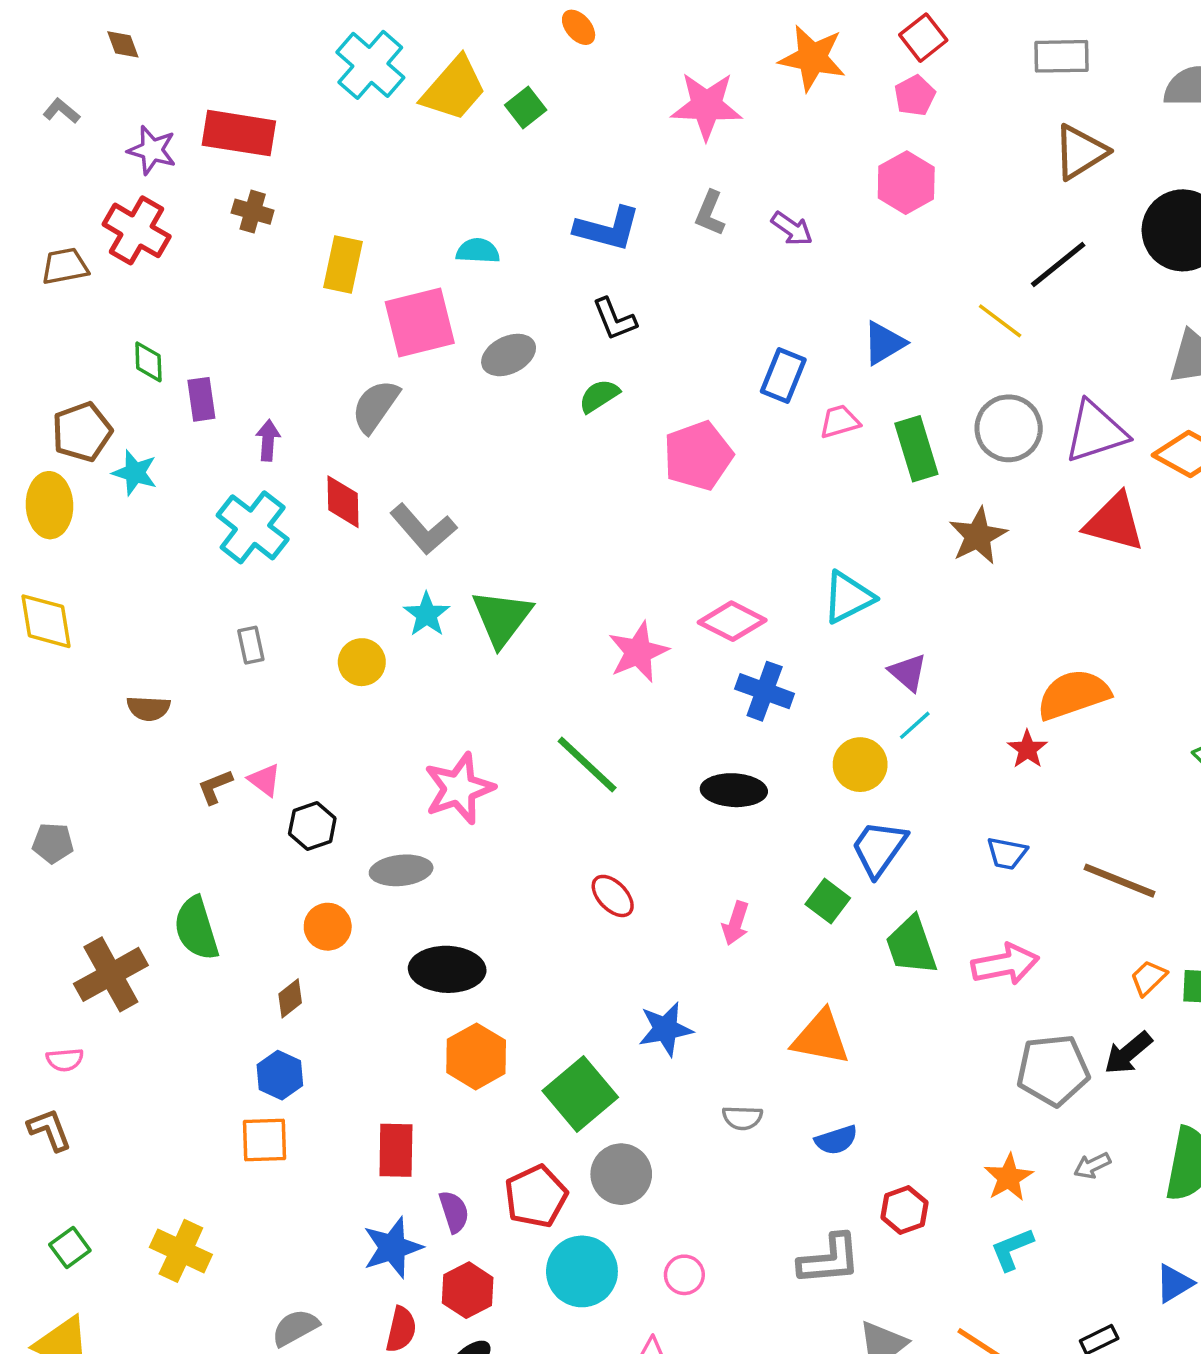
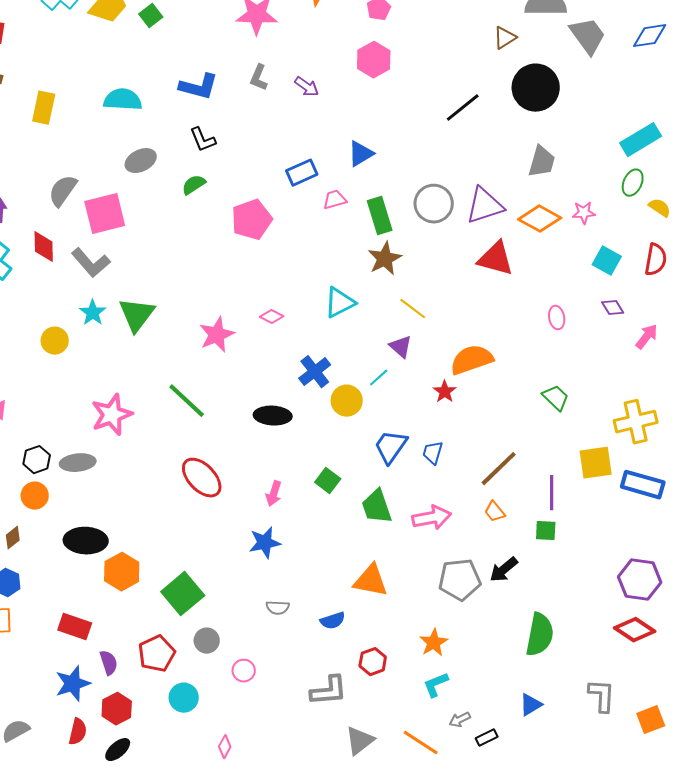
brown triangle: (1080, 152) -> (505, 38), moved, size x0.7
cyan semicircle: (478, 251) -> (123, 100), size x1.5
yellow line: (1000, 321) -> (413, 309), moved
pink square: (420, 323) -> (105, 214), moved
blue rectangle: (783, 375) -> (302, 173), turned 44
brown star: (978, 536) -> (385, 259), moved
pink diamond: (732, 621) -> (272, 317), size x0.6
purple triangle: (908, 672) -> (401, 347), moved
blue cross: (765, 691) -> (315, 372), moved, turned 32
black hexagon: (312, 826) -> (37, 460), moved
blue trapezoid: (879, 848) -> (391, 447), moved
blue trapezoid: (1007, 853) -> (433, 453), turned 95
brown line: (1120, 881) -> (499, 469), turned -66
red ellipse: (613, 896) -> (202, 478), size x1.6
black ellipse: (447, 969) -> (86, 541), moved
orange trapezoid: (1149, 978) -> (495, 512), moved, turned -85
blue star: (666, 1029) -> (265, 543), moved
orange triangle: (821, 1038) -> (371, 581), moved
red rectangle: (396, 1150) -> (75, 627), turned -72
gray arrow: (1092, 1166) -> (460, 720), moved
gray circle: (621, 1174) -> (207, 641), size x0.7
cyan circle: (582, 1271) -> (184, 698), size x0.7
pink circle: (684, 1275) -> (244, 671), moved

